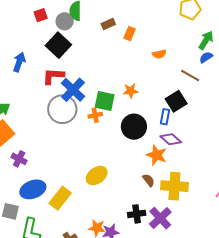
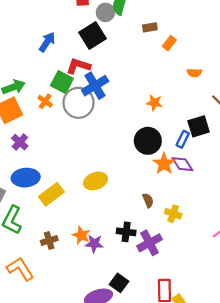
green square: (105, 101) -> (62, 82), moved
orange cross: (95, 115) -> (45, 101), moved, turned 32
orange star: (157, 155) -> (164, 164), moved
yellow cross: (174, 186) -> (173, 214), size x0.6

